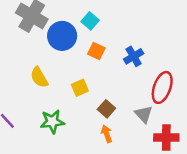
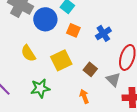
yellow square: (80, 88) -> (61, 60), size x1.5
brown square: (106, 109) -> (90, 69), moved

